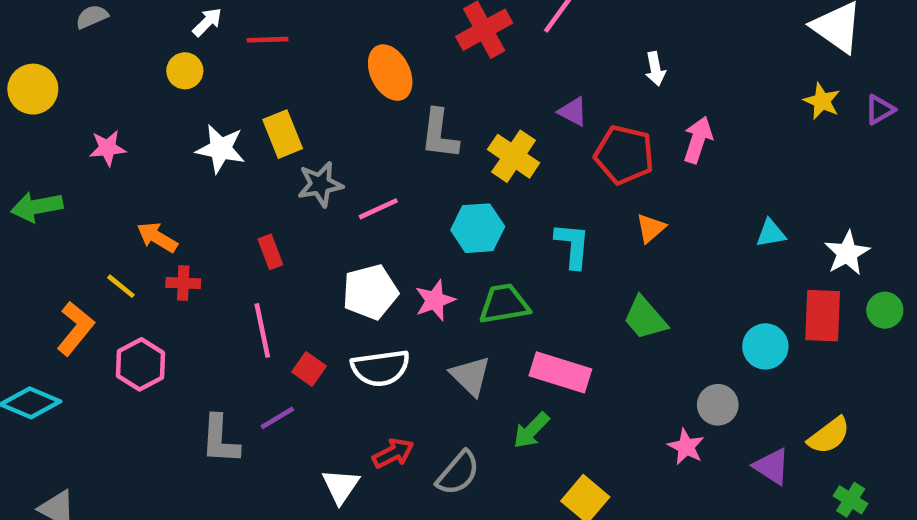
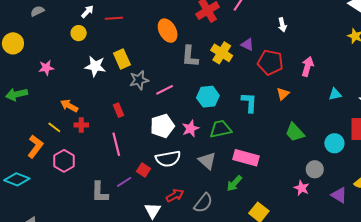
pink arrow: (698, 140) -> (308, 67), moved
yellow cross: (514, 156) -> (222, 53), moved
green trapezoid: (645, 318) -> (295, 132), moved
red square: (309, 369) -> (144, 170), moved

